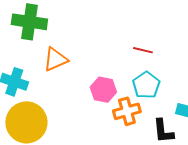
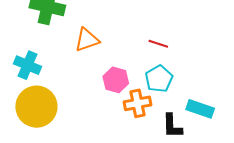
orange triangle: (55, 59) -> (87, 40), moved

